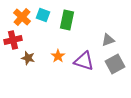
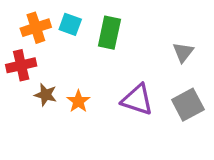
orange cross: (22, 17) -> (36, 28), turned 30
gray triangle: (108, 40) -> (183, 52), moved, turned -32
orange star: (58, 56) -> (78, 101), moved

